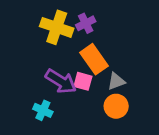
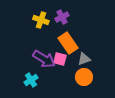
yellow cross: (57, 27) -> (41, 20), size x0.7
cyan cross: (43, 110) -> (31, 80), turned 32

